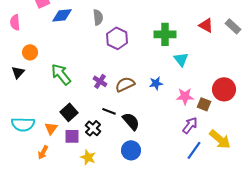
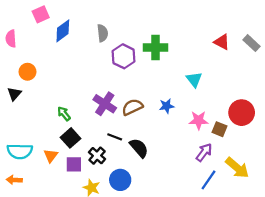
blue diamond: (62, 15) -> (63, 31), turned -30
green cross: (165, 34) -> (156, 47), moved
green arrow: (61, 74) -> (64, 114), moved, size x0.6
purple cross: (100, 81) -> (105, 104), size x1.5
blue circle: (131, 150) -> (120, 180), moved
orange arrow: (43, 152) -> (14, 180), moved, turned 64

